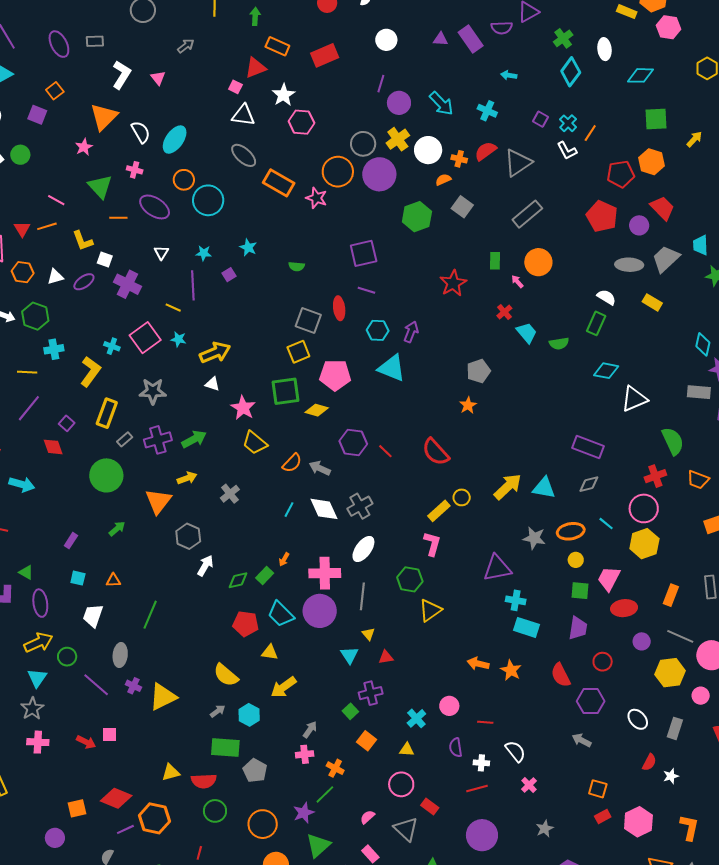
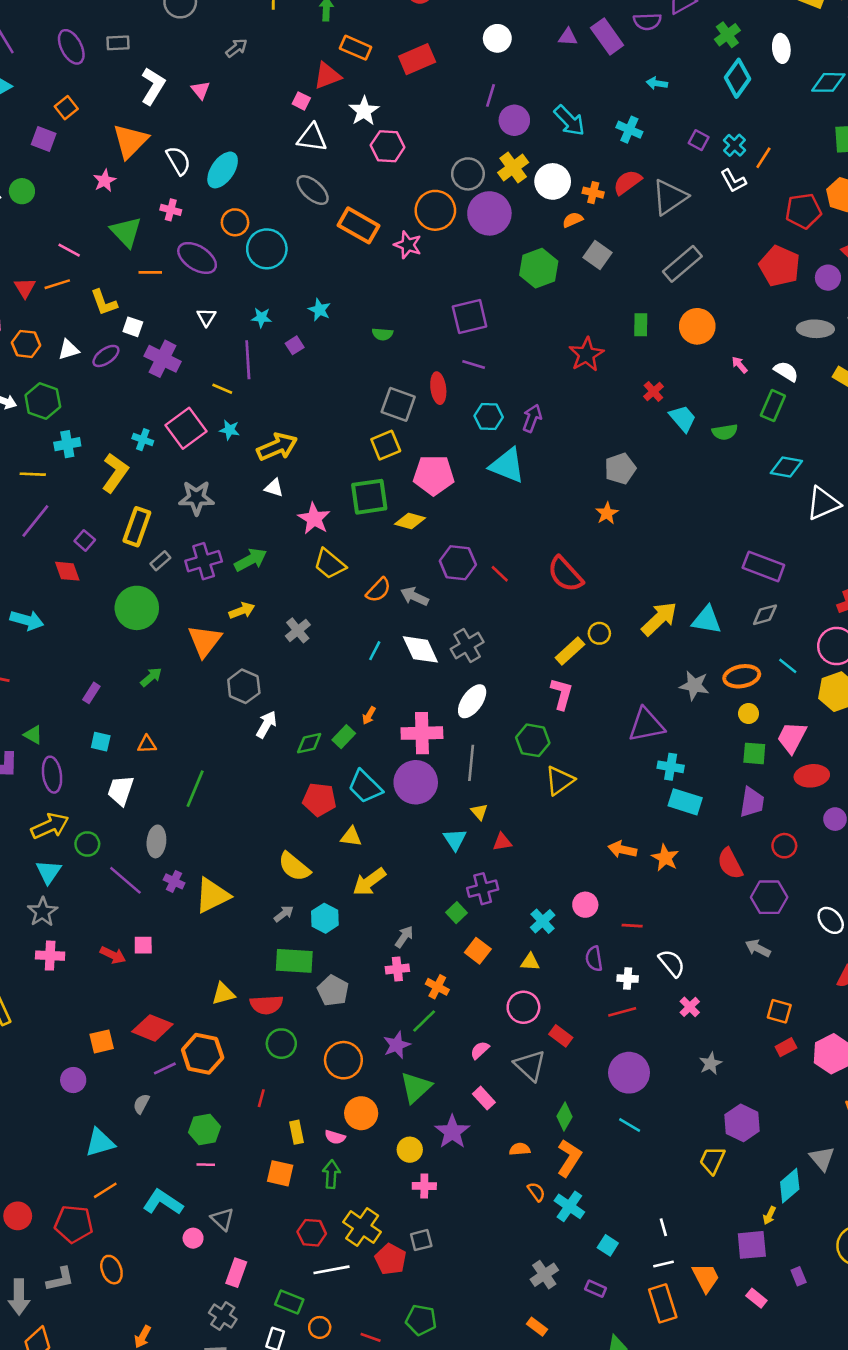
pink arrow: (517, 281) -> (740, 365), moved

